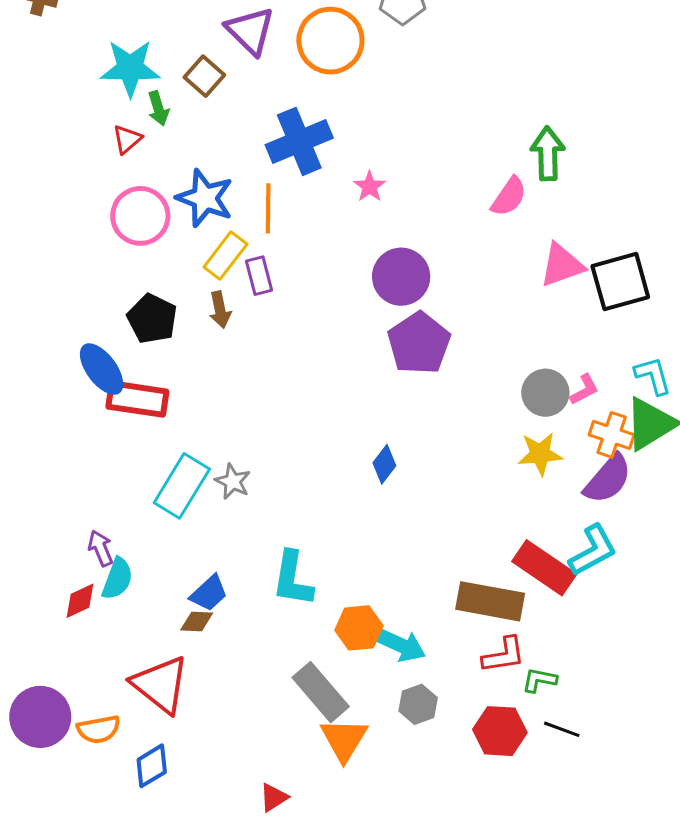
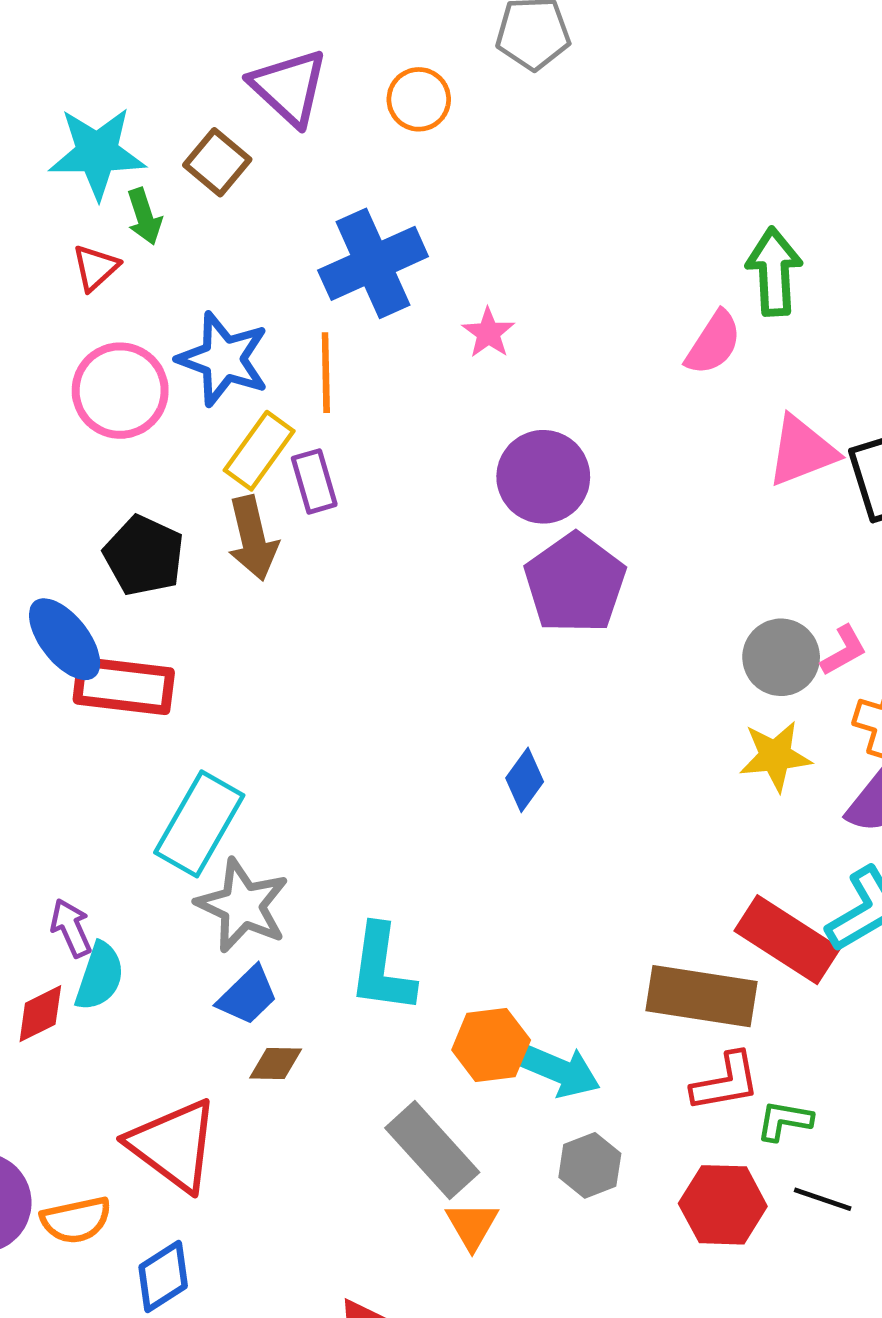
orange circle: (330, 41) -> (419, 99), size x0.6
brown arrow: (220, 310) -> (253, 538), size x1.4
gray star: (233, 481) -> (243, 905), moved, size x1.6
brown diamond: (197, 622) -> (276, 1063), moved
orange triangle: (344, 739) -> (472, 1225), size x0.7

